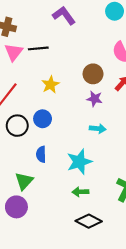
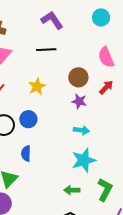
black line: (38, 48) -> (46, 50), moved
cyan star: (79, 162) -> (84, 160), moved
green arrow: (80, 192) -> (72, 190), moved

